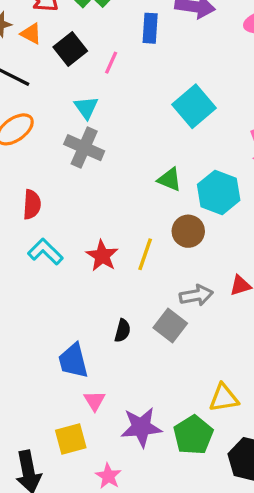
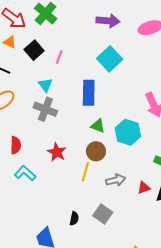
blue rectangle: (150, 28) -> (89, 93), moved, size x1.4
cyan square: (194, 106) -> (110, 59), moved
brown circle: (188, 231) -> (96, 151), moved
red star: (102, 256) -> (57, 152), moved
gray arrow: (196, 295) -> (116, 180), moved

